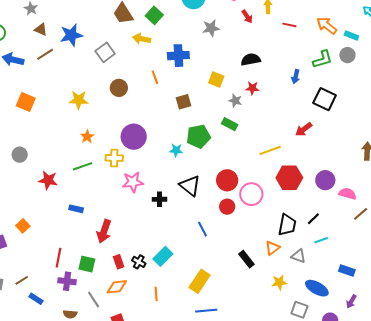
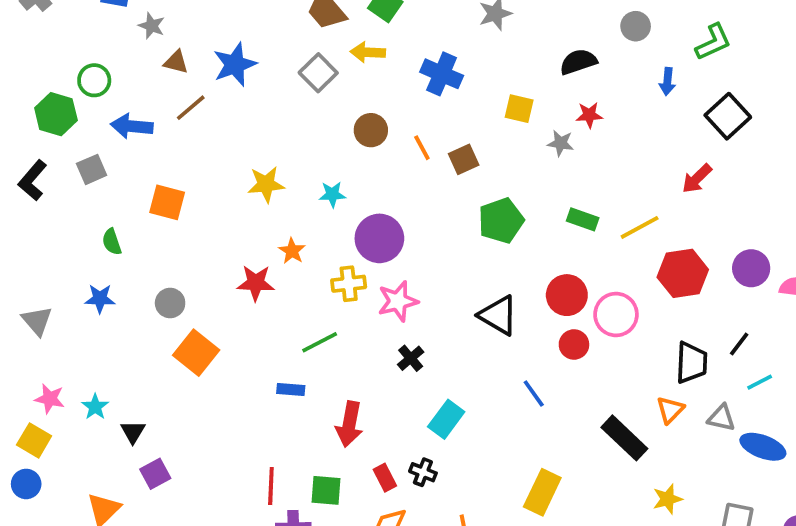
gray square: (105, 52) -> (318, 73), moved
gray circle: (347, 55) -> (636, 26), moved
blue cross: (178, 56) -> (442, 74), turned 35
orange line: (155, 77) -> (422, 148), moved
brown circle: (119, 88) -> (371, 130), moved
black square: (325, 99) -> (728, 116), turned 30
green rectangle: (230, 124) -> (583, 219), moved
cyan star: (176, 150) -> (332, 194), moved
green line: (83, 166) -> (320, 342), moved
red star: (48, 180) -> (256, 283), moved
pink star: (133, 182) -> (398, 301), moved
black cross: (159, 199) -> (411, 358), moved, turned -32
orange square: (23, 226) -> (196, 353), moved, size x1.6
cyan rectangle: (163, 256) -> (446, 419), moved
black rectangle: (246, 259) -> (624, 438), size x1.4
yellow star: (279, 282) -> (668, 499), moved
blue ellipse: (317, 288) -> (763, 447), moved

